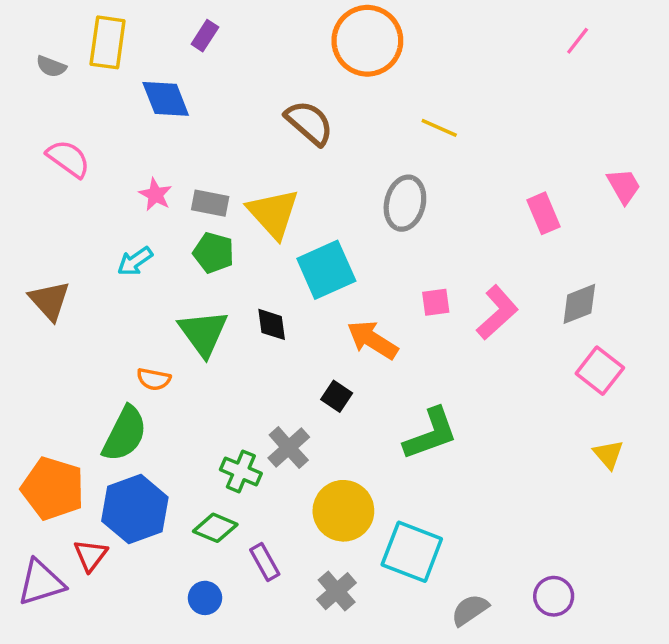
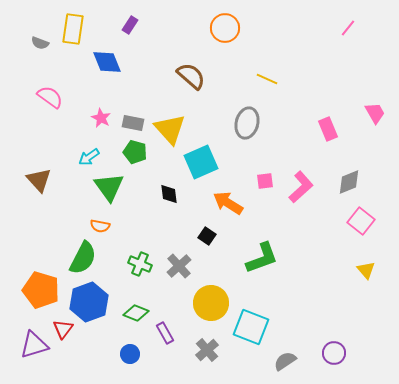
orange circle: (367, 41) -> (225, 28), size x0.7
green triangle: (203, 333) -> (109, 187), moved
green cross: (241, 471) -> (140, 264), moved

